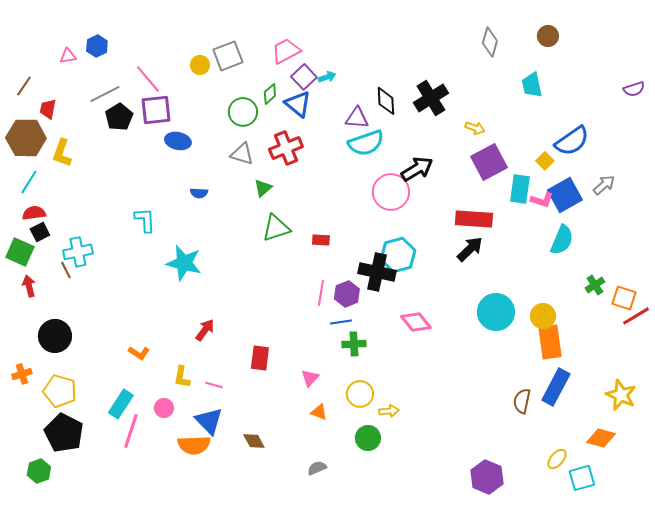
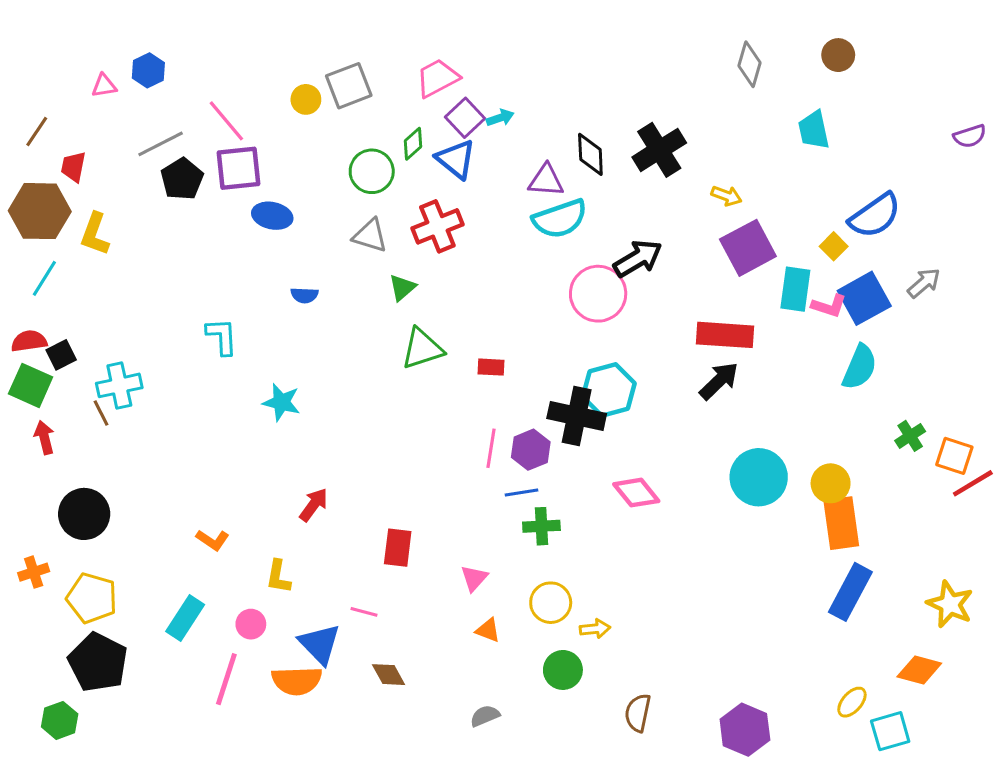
red semicircle: (34, 213) -> (29, 341), moved
cyan star: (184, 263) -> (281, 402), size x0.7
pink line: (214, 385) -> (364, 612), moved
brown semicircle: (522, 401) -> (638, 713), moved
pink line: (131, 431) -> (226, 679), moved

